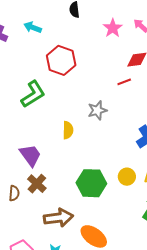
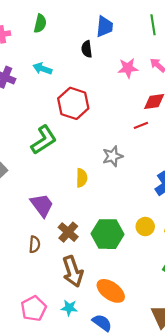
pink star: (113, 28) -> (128, 68), turned 30
brown cross: (37, 184) -> (68, 232), moved
brown semicircle: (14, 193) -> (35, 244), moved
brown arrow: (58, 218) -> (73, 271), turned 80

